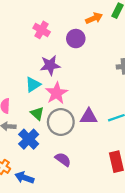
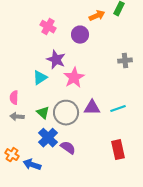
purple star: (50, 65) -> (56, 60), turned 30
pink star: (57, 93) -> (74, 78), moved
green triangle: (37, 113) -> (43, 113), moved
blue cross: (29, 139) -> (48, 138), moved

